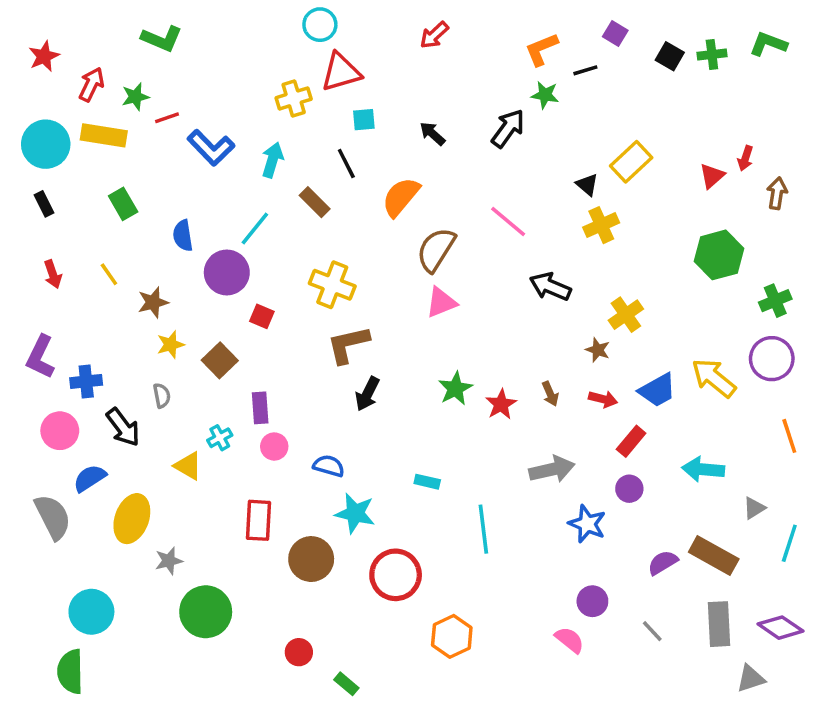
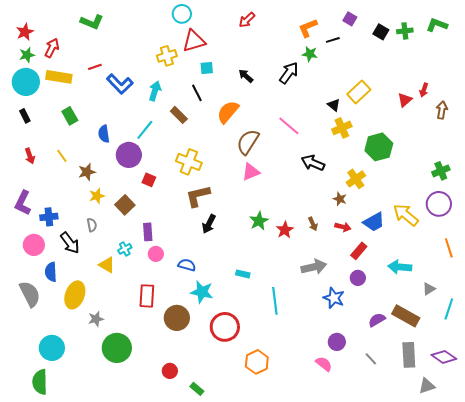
green star: (135, 97) -> (27, 55), moved
green hexagon: (719, 255) -> (379, 147), moved
blue semicircle: (90, 478) -> (51, 272), turned -60

